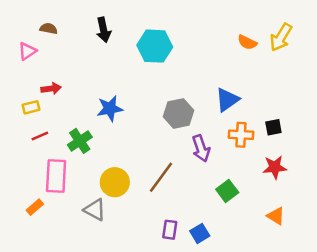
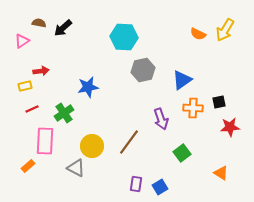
black arrow: (104, 30) -> (63, 28), moved, turned 60
gray hexagon: (178, 114) -> (143, 70), moved
red star: (275, 167) -> (230, 127), moved

